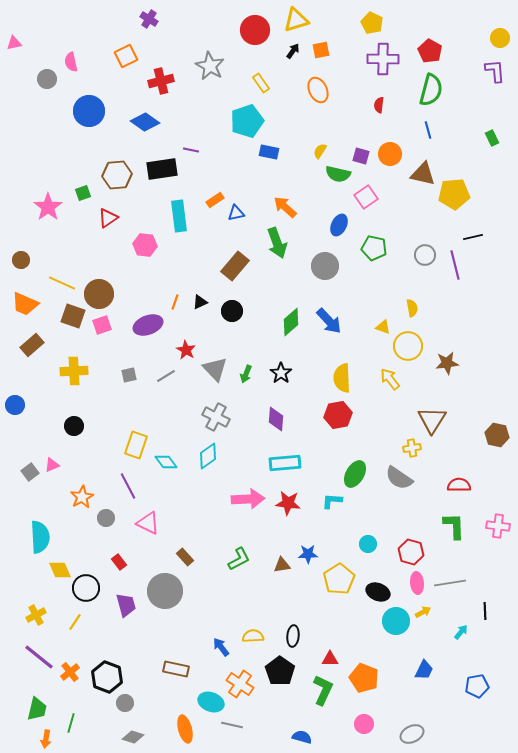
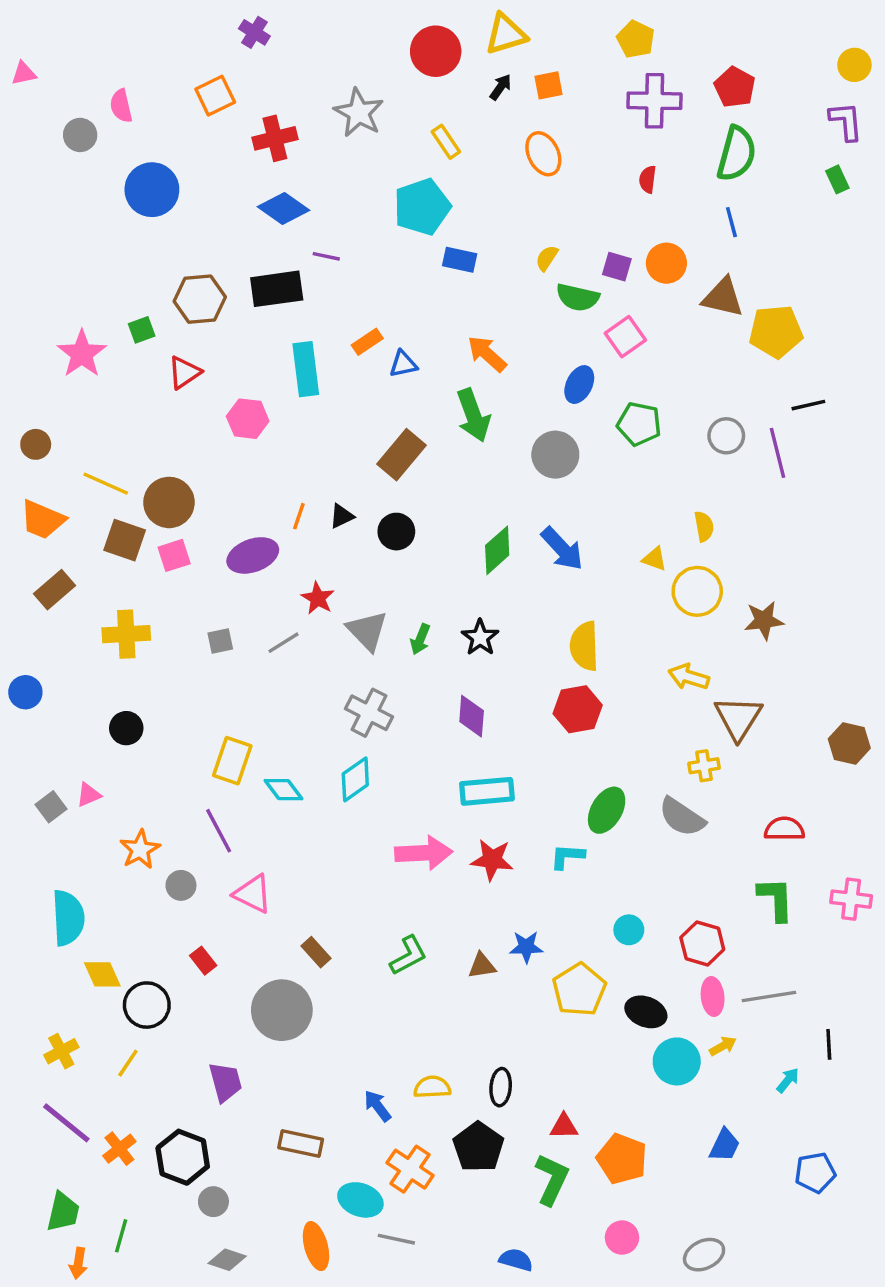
blue diamond: (145, 122) -> (284, 208), moved
green rectangle: (492, 138) -> (837, 179), moved
yellow arrow: (390, 379) -> (689, 677), moved, turned -35
purple trapezoid: (126, 605) -> (225, 1082), moved

